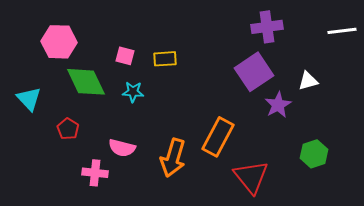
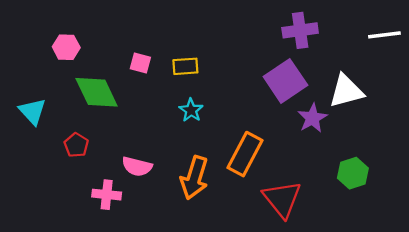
pink hexagon: (59, 42) -> (66, 47), size x0.7
white triangle: (308, 81) -> (346, 91), size x1.6
cyan star: (133, 92) -> (191, 110), moved, turned 30

